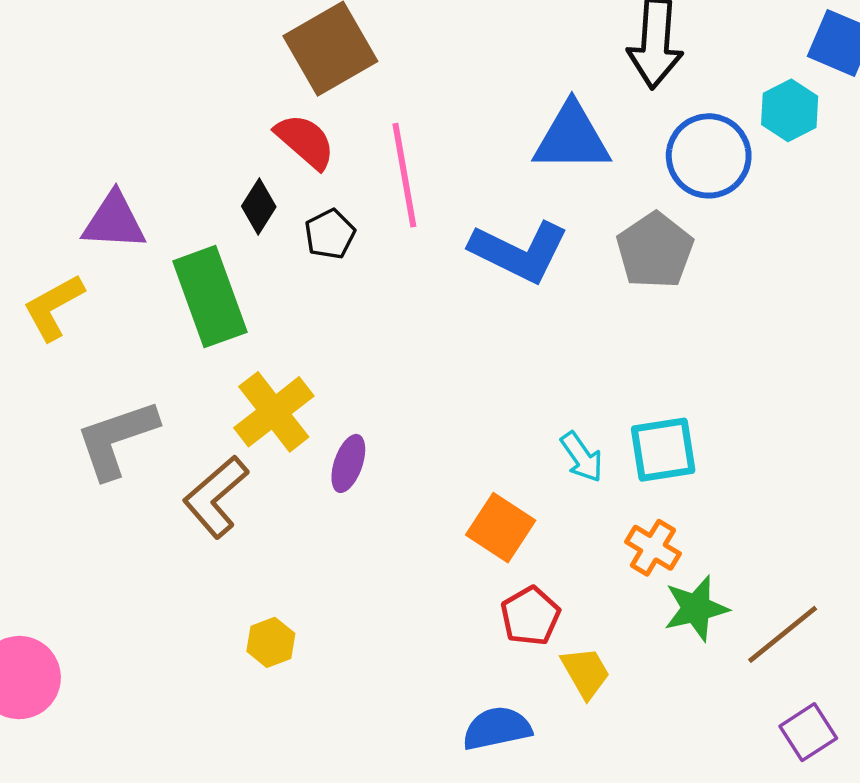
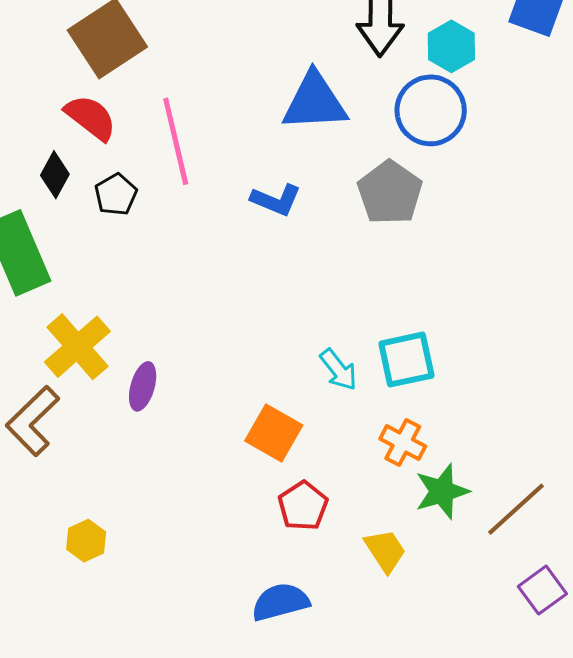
cyan hexagon: (790, 110) -> (451, 46), moved
blue L-shape: (519, 252) -> (276, 200), size x0.6
yellow trapezoid: (586, 673) -> (385, 551), moved

